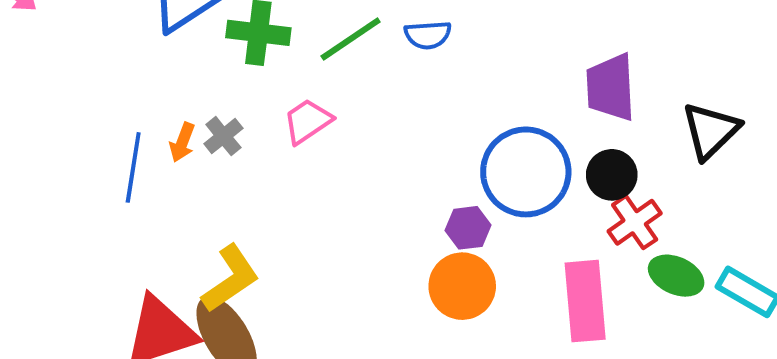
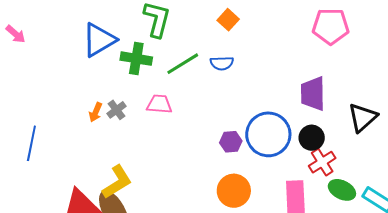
pink trapezoid: (307, 121) -> (159, 104), turned 36
blue line: (133, 167) -> (31, 143), moved
purple hexagon: (468, 228) -> (231, 142), moved

